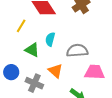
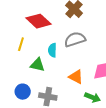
gray semicircle: (77, 51) -> (75, 39), moved
orange triangle: (55, 71) -> (76, 77), moved

